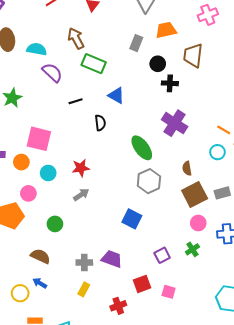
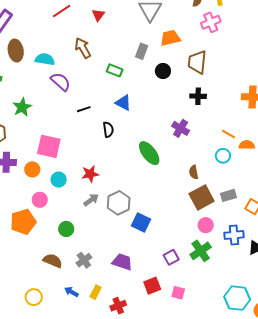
green rectangle: (94, 64) -> (115, 70), moved, size x0.7
black cross: (170, 83) -> (198, 96), moved
purple cross: (175, 123) -> (181, 128), size x0.7
gray hexagon: (149, 181) -> (119, 203), moved
green cross: (192, 249) -> (201, 251), size x1.5
gray cross: (84, 262) -> (84, 260), moved, turned -35
blue arrow: (40, 283) -> (71, 292), moved
red cross: (118, 306) -> (118, 306), moved

